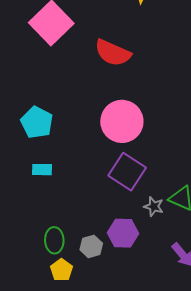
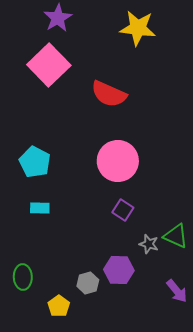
purple square: (127, 172) -> (123, 210), size x0.6
green ellipse: (54, 240) -> (23, 277), moved

